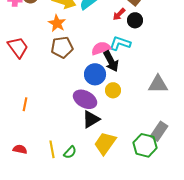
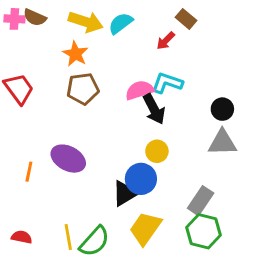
black circle: (135, 20) -> (222, 109), moved
blue circle: (95, 74) -> (141, 179), moved
purple ellipse: (85, 99) -> (68, 159), moved
gray rectangle: (159, 131) -> (201, 201), moved
green semicircle: (70, 152) -> (94, 241), size x1.6

